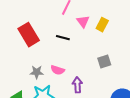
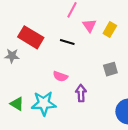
red rectangle: (29, 35) -> (31, 37), turned -30
gray star: (37, 72) -> (12, 56), moved

